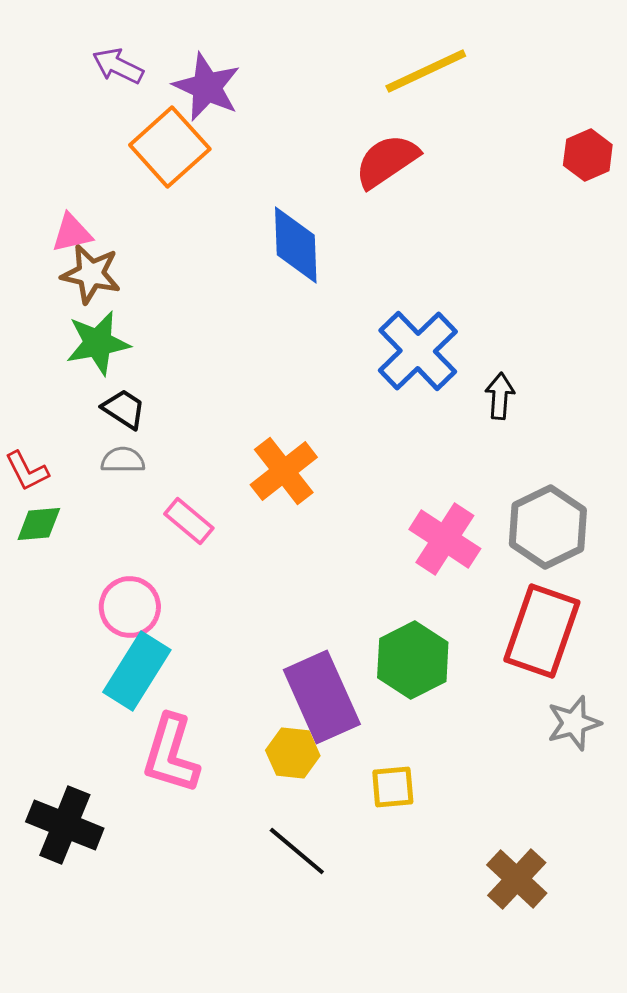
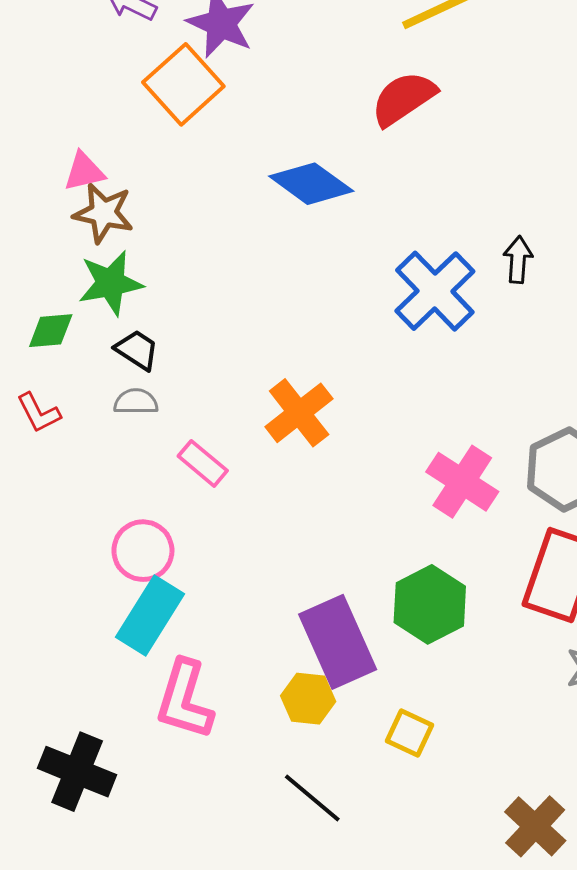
blue diamond: (296, 245) -> (311, 184), turned -52
black arrow: (500, 396) -> (518, 260), moved
green diamond: (39, 524) -> (51, 331), moved
yellow square: (393, 787) -> (410, 733), turned 30

